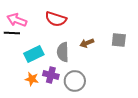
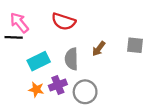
pink arrow: (17, 20) -> (19, 23), turned 30
brown arrow: (87, 43) -> (99, 49), turned -32
purple cross: (51, 75) -> (58, 85), turned -35

